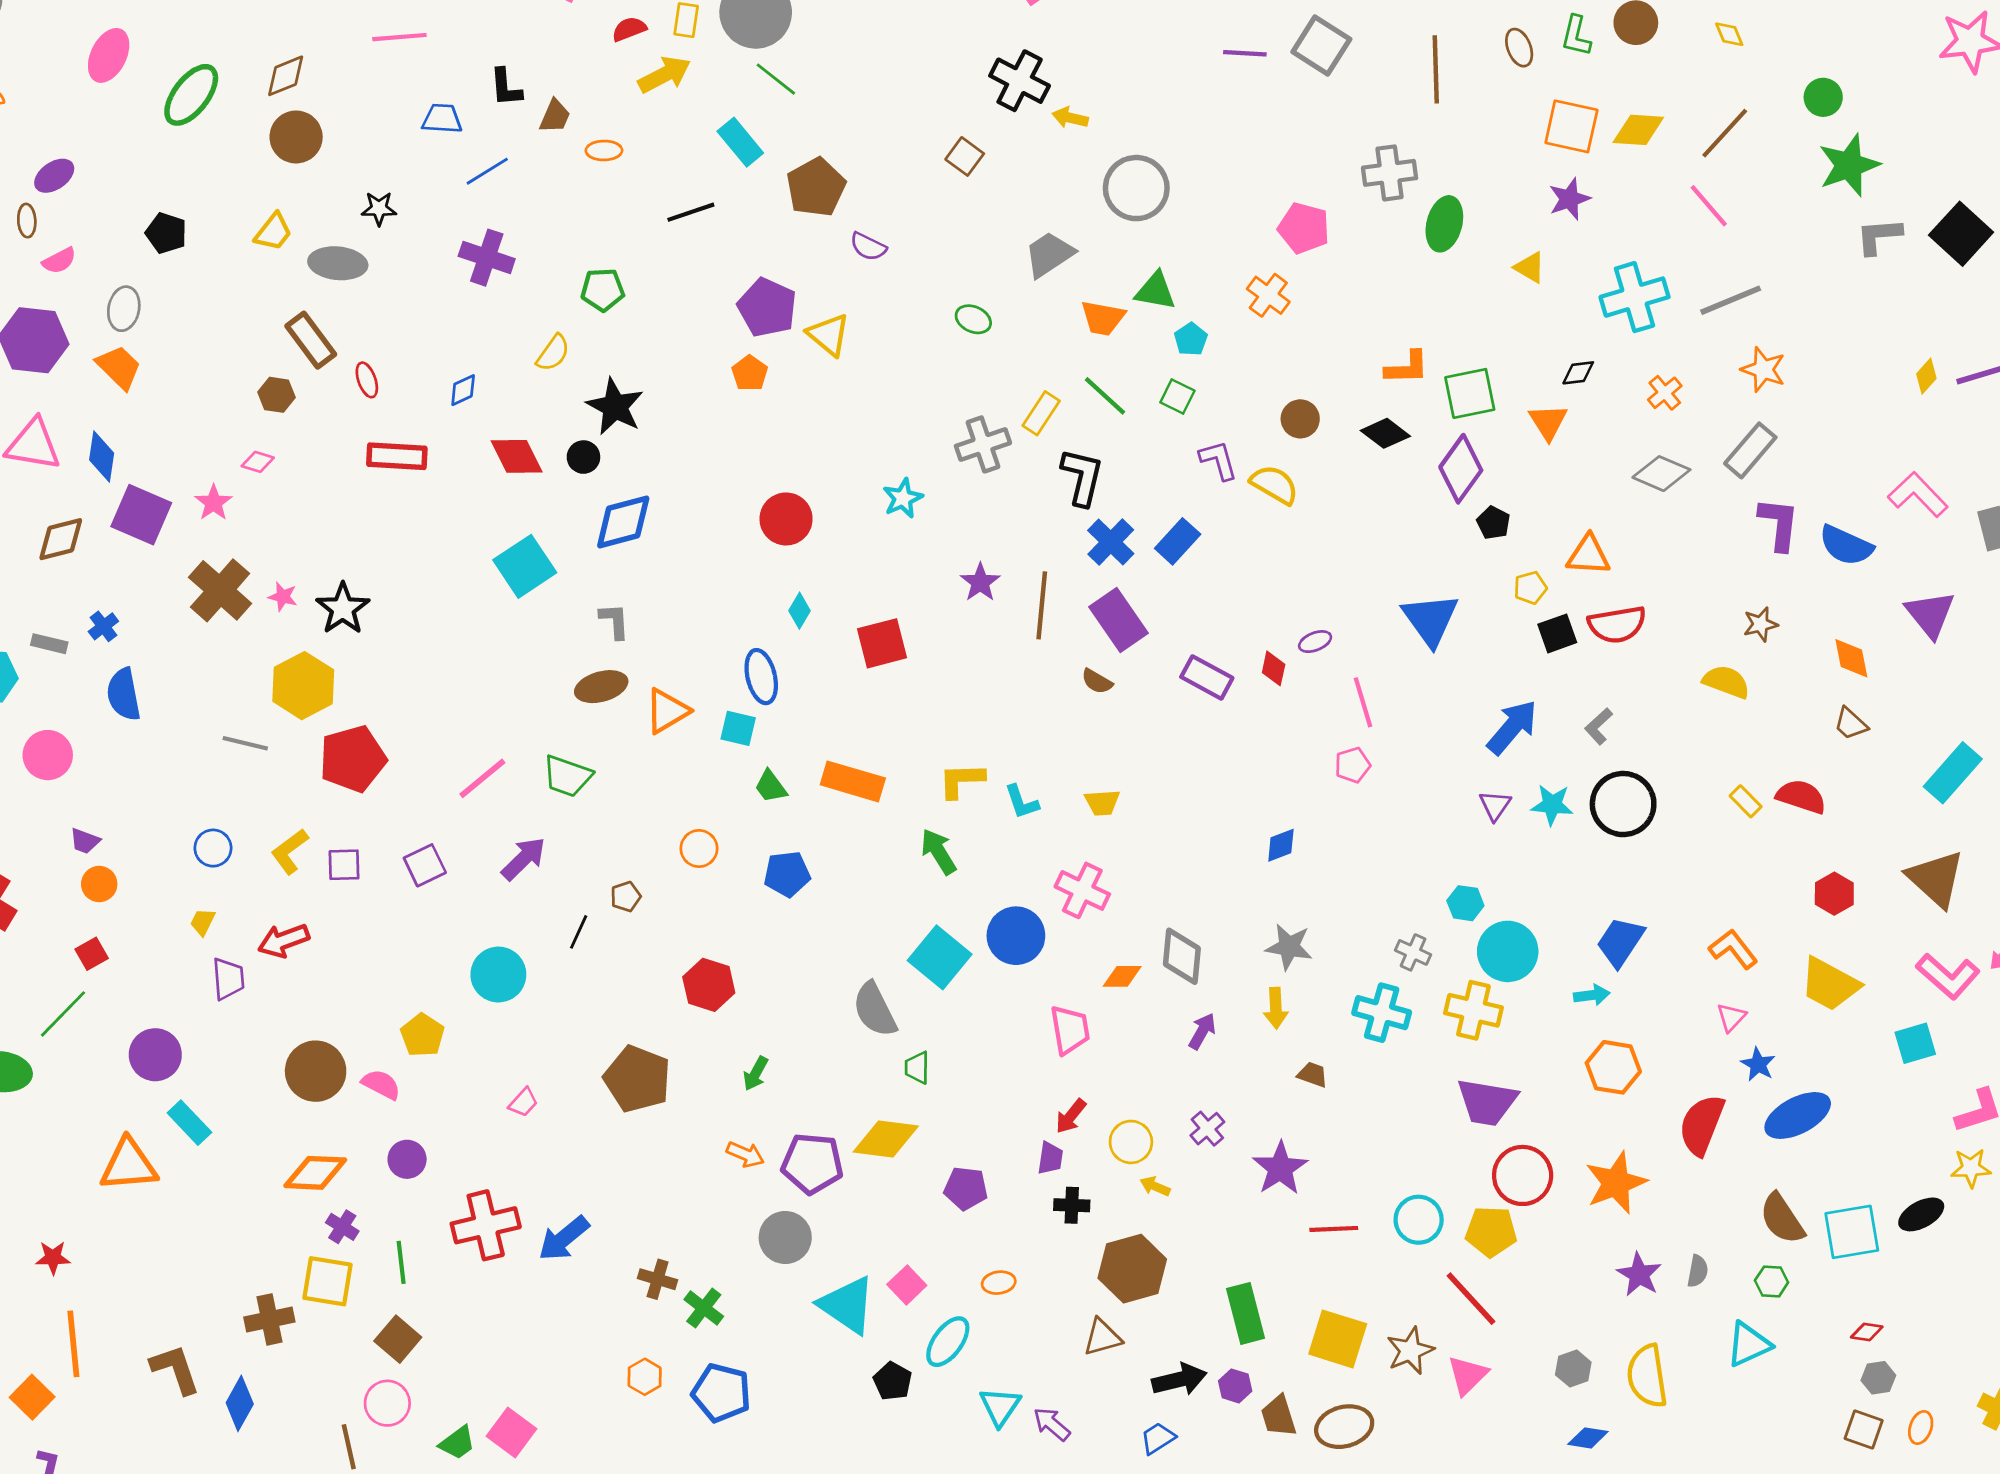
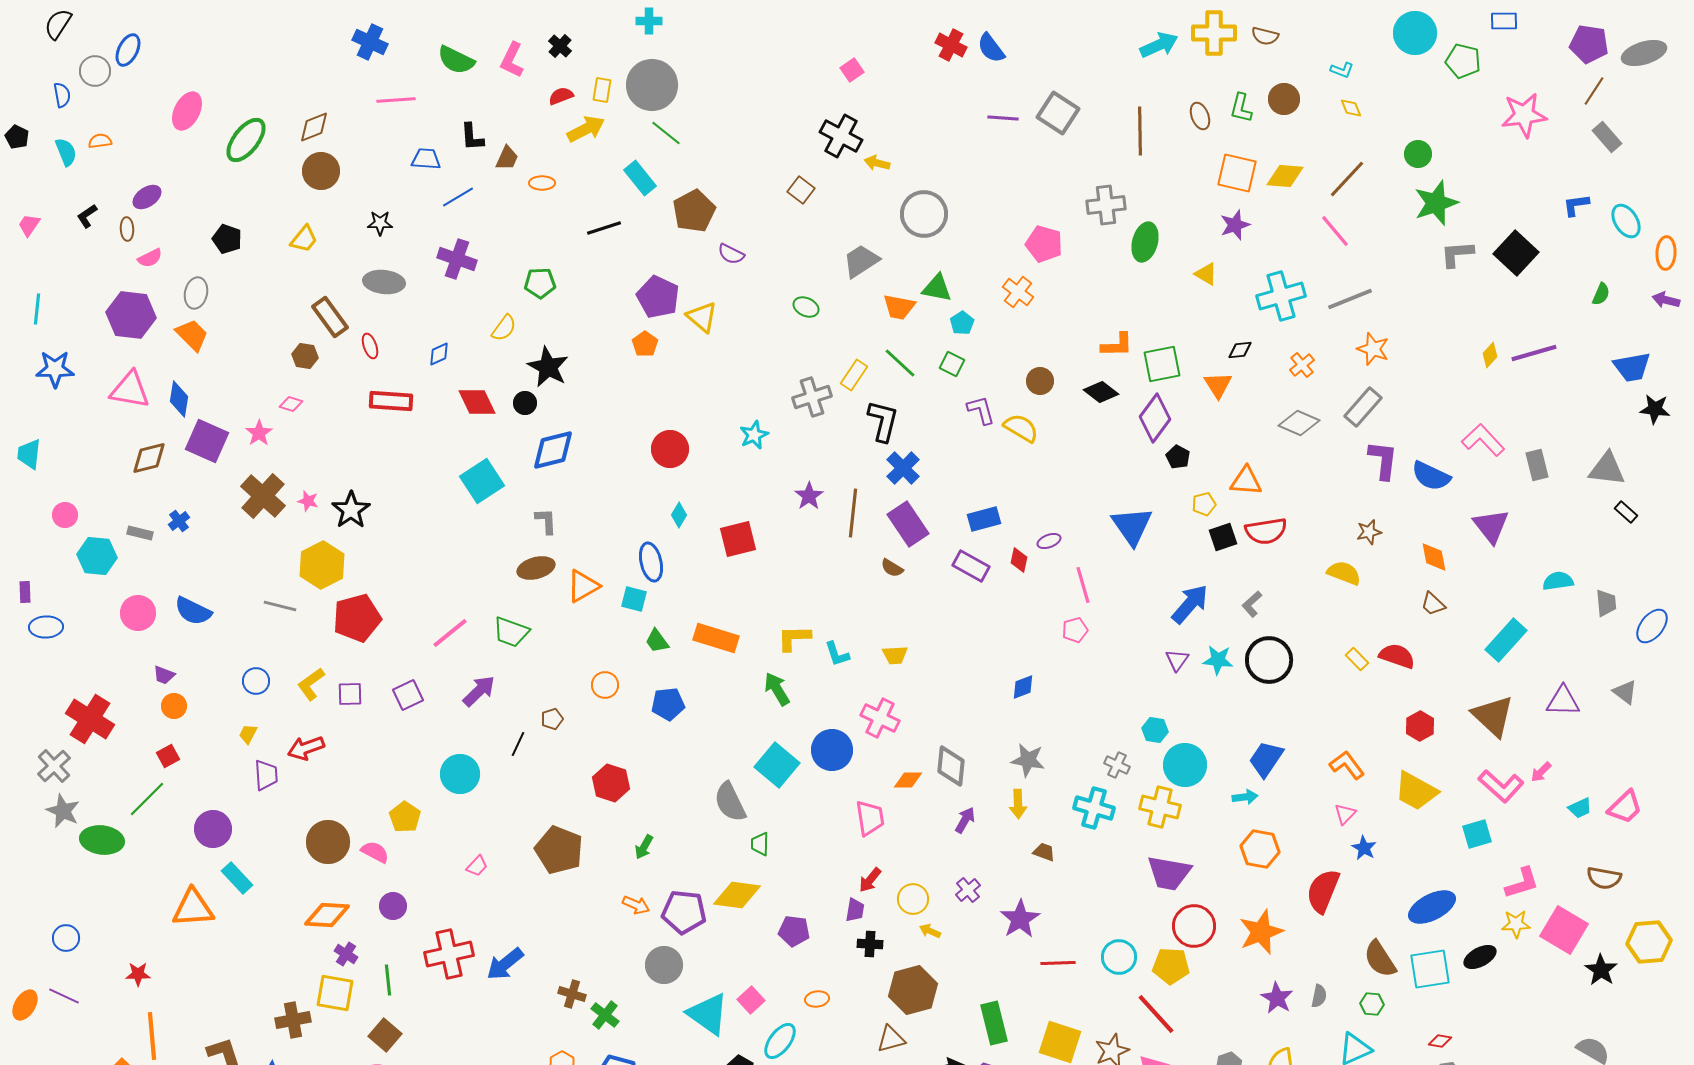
gray ellipse: (338, 263) -> (384, 282), moved
blue rectangle: (1178, 541) -> (984, 519), moved, turned 32
blue semicircle: (124, 694) -> (193, 611), moved, turned -54
blue ellipse: (1798, 1115) -> (1432, 907), moved

